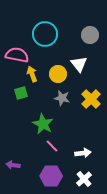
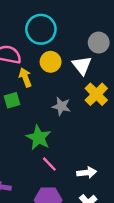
gray circle: (90, 35) -> (99, 43), moved
yellow circle: (58, 74) -> (51, 62), moved
yellow cross: (91, 99) -> (96, 94), moved

